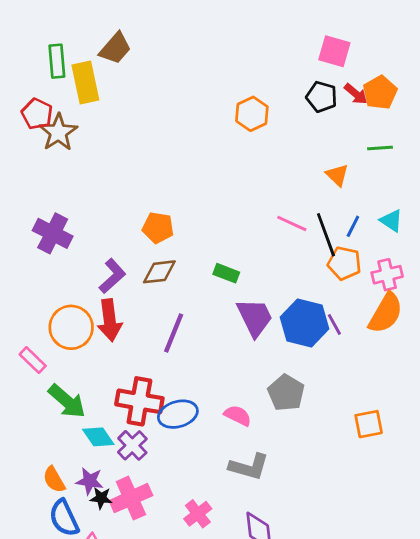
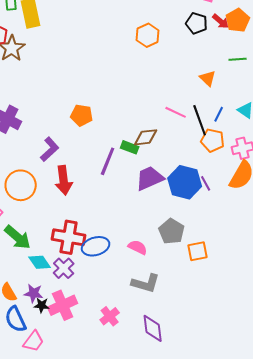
brown diamond: (159, 272) -> (146, 137), moved
purple trapezoid: (255, 317) -> (150, 178), turned -88
red arrow: (110, 320) -> (64, 180), moved
purple line: (174, 333) -> (108, 161), moved
orange square: (369, 424) -> (198, 251), moved

